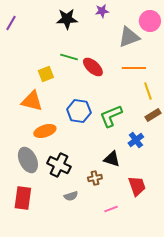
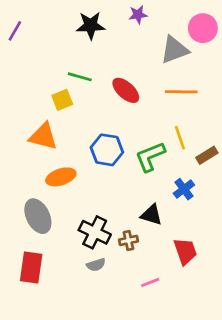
green line: (69, 57) -> (80, 77), moved
yellow line: (148, 91) -> (180, 138), moved
black cross: (59, 165) -> (95, 232), moved

